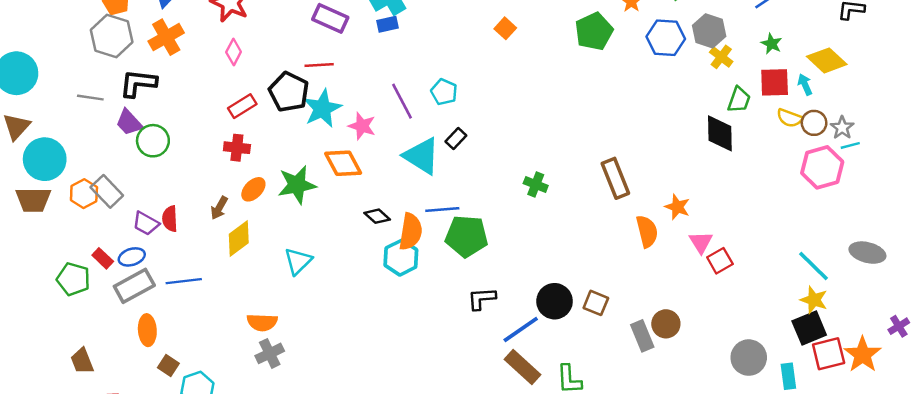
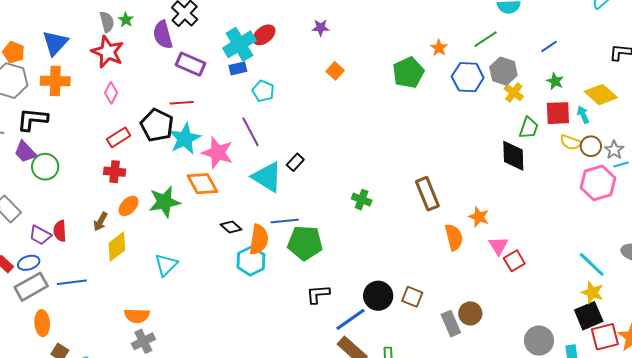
orange cross: (166, 37) -> (55, 81), turned 32
cyan pentagon: (444, 92) -> (263, 91), moved
pink star: (362, 126) -> (218, 153), size x1.4

